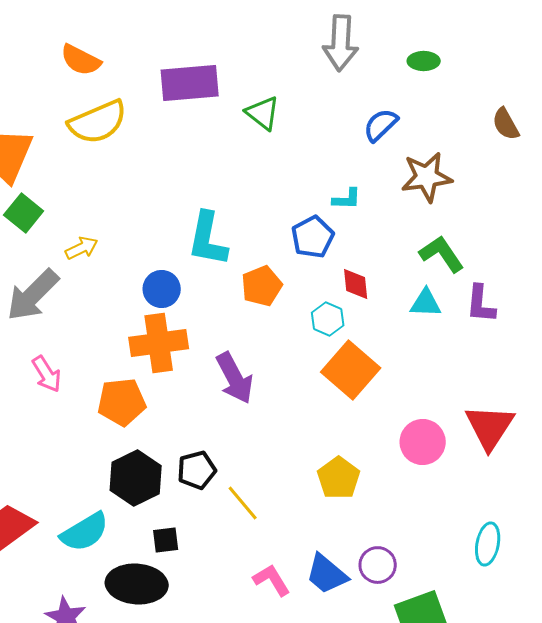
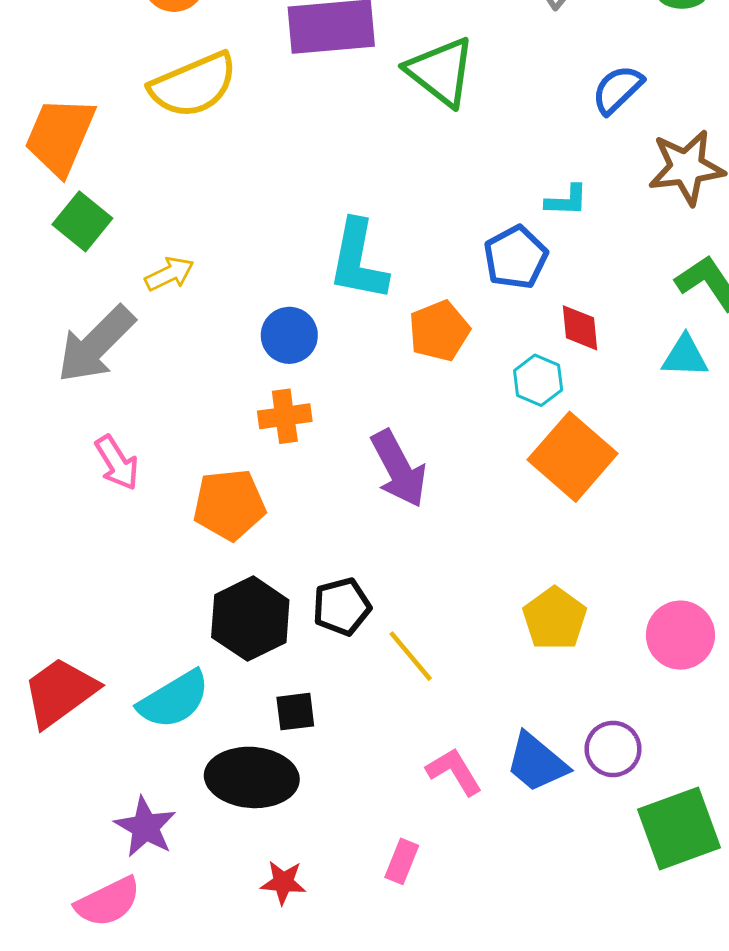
green triangle: (263, 113) -> (441, 72), size x1.4
orange cross: (159, 343) -> (285, 416), size x0.6
pink circle: (423, 442) -> (680, 635), moved

